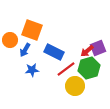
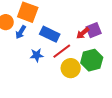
green hexagon: (89, 68) -> (92, 60), moved
blue star: (32, 70) -> (37, 55), moved

